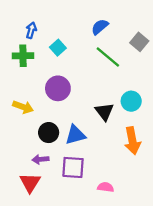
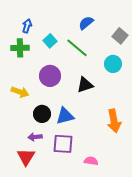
green line: (108, 57) -> (77, 48), moved
cyan circle: (131, 101) -> (113, 64), moved
black triangle: (104, 112) -> (85, 85), moved, turned 48

